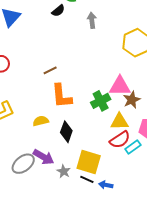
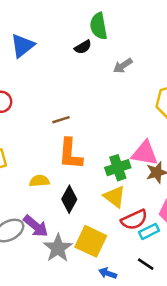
gray arrow: (92, 20) -> (123, 66), turned -126
yellow triangle: (119, 122) -> (115, 197), moved, turned 30
gray star: (64, 171) -> (58, 248), size x1.6
black line: (87, 179) -> (146, 264), moved

